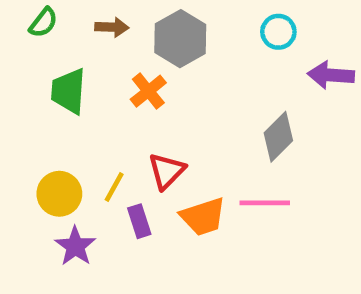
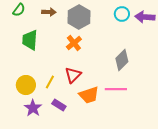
purple arrow: (331, 75) -> (145, 17), moved
orange cross: (148, 91) -> (74, 43), moved
purple rectangle: (139, 221) -> (59, 105), moved, turned -40

